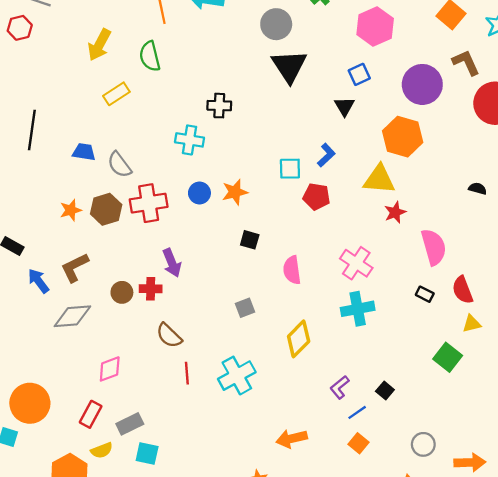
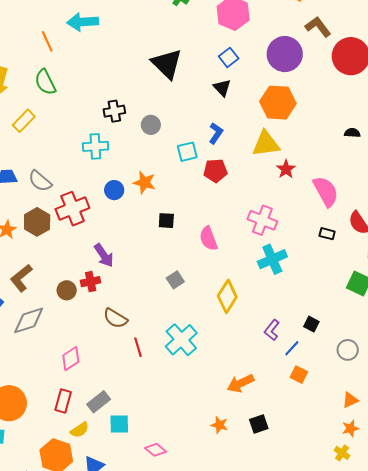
gray circle: (276, 24) -> (151, 125), moved, size x0.7
orange star: (235, 192) -> (144, 182), turned -30
gray circle: (423, 444) -> (348, 350), moved

